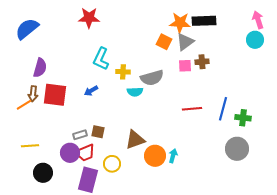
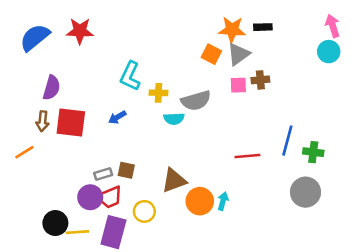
red star: (89, 18) -> (80, 31), moved
black rectangle: (204, 21) -> (263, 27), size x0.6
orange line: (24, 105) -> (24, 152), moved
red line: (192, 109) -> (247, 156), moved
yellow line: (30, 146) -> (77, 232), moved

